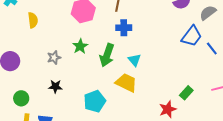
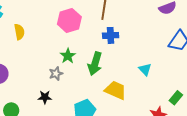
gray star: (54, 58) -> (56, 74), moved
cyan triangle: (134, 60) -> (145, 69), moved

